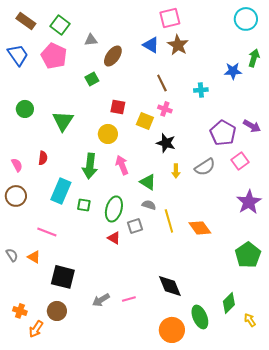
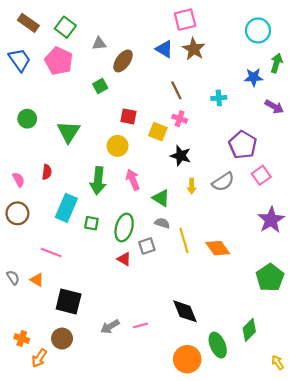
cyan circle: (246, 19) -> (258, 30), moved
purple arrow: (252, 126) -> (274, 107), moved
yellow arrow: (250, 320) -> (278, 362), moved

